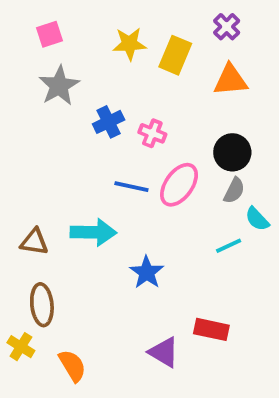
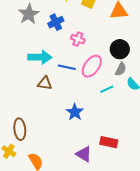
blue cross: (109, 122) -> (56, 22), moved
cyan arrow: (93, 232) -> (40, 57), moved
brown triangle: (34, 242) -> (45, 83), moved
cyan line: (229, 246) -> (107, 89), moved

